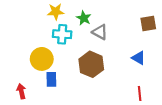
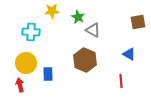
cyan cross: (62, 34) -> (31, 32), moved
yellow circle: (42, 59) -> (26, 63), moved
red line: (140, 93) -> (121, 81), moved

